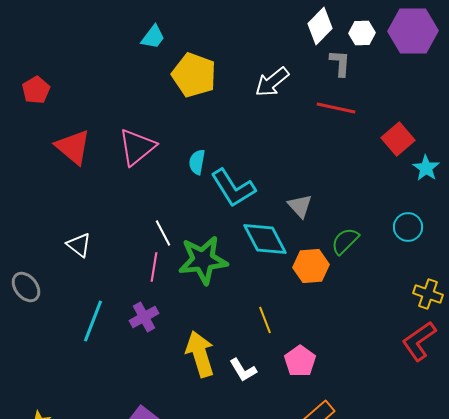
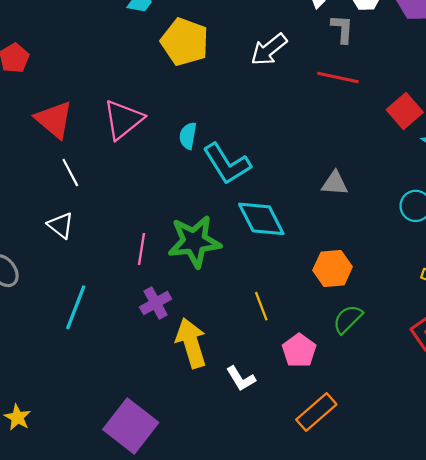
gray triangle: (300, 206) -> (335, 183), moved, turned -44
white line: (163, 233) -> (70, 172), moved
green semicircle: (345, 241) -> (348, 319), moved
orange hexagon: (311, 266) -> (333, 268), moved
purple cross: (144, 317) -> (156, 303), moved
white L-shape: (243, 370) -> (241, 379), moved

